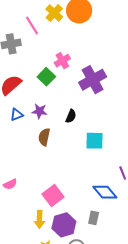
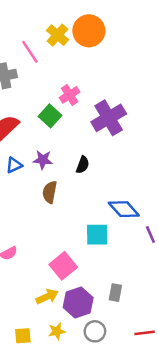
cyan square: (95, 141) -> (97, 235), moved
blue diamond: (105, 192) -> (124, 209), moved
yellow arrow: (39, 219) -> (47, 297), turned -114

